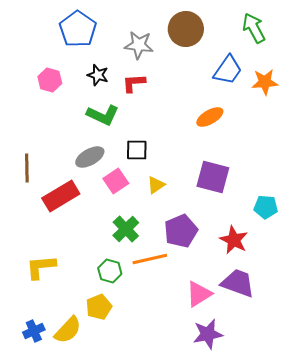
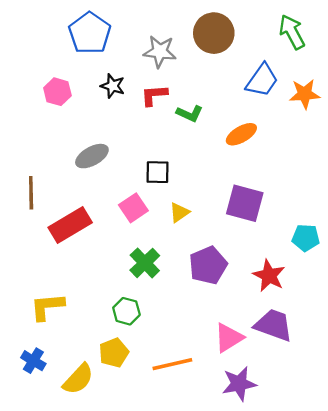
green L-shape: (103, 115) -> (190, 114), moved, size x0.7
gray ellipse: (90, 157) -> (92, 156), moved
orange line: (150, 259) -> (172, 364), moved
blue cross: (34, 331) -> (33, 361), moved, turned -35

